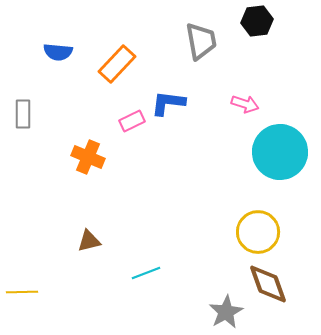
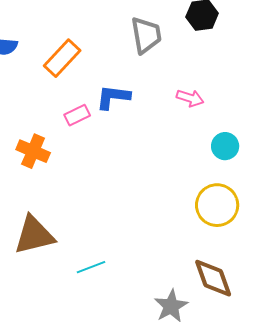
cyan circle: (280, 152) -> (225, 146), size x0.5
yellow circle: (258, 232) -> (217, 205), moved
brown triangle: (89, 241) -> (34, 235), size x1.8

